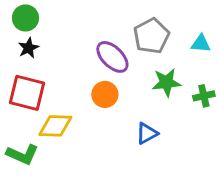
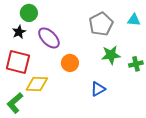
green circle: (25, 18) -> (29, 13), moved
cyan triangle: (201, 43) -> (134, 20), moved
purple ellipse: (112, 57) -> (49, 38), moved
green L-shape: (22, 154) -> (15, 103), turned 115

